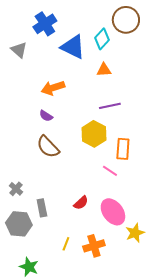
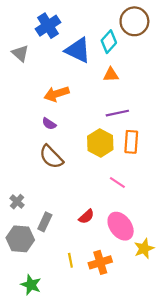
orange rectangle: (123, 149) -> (131, 142), moved
gray rectangle: (42, 208) -> (45, 222), turned 36
yellow line: (66, 244) -> (70, 260), turned -32

